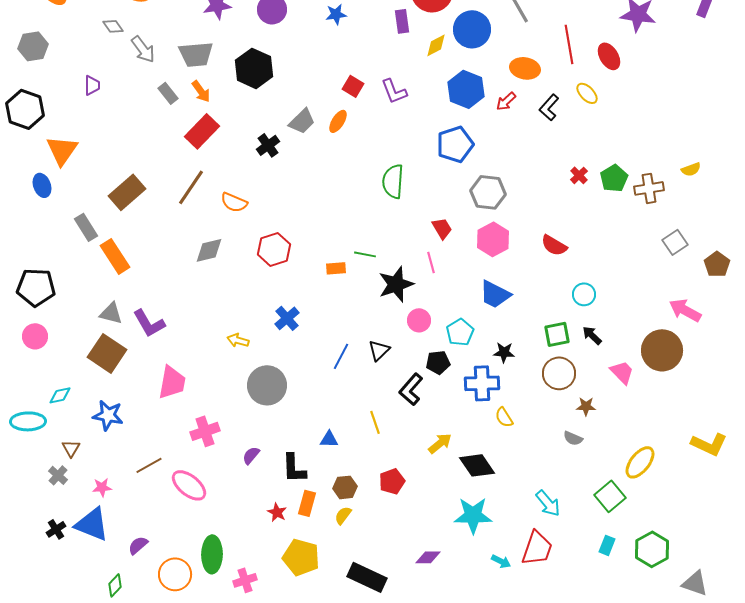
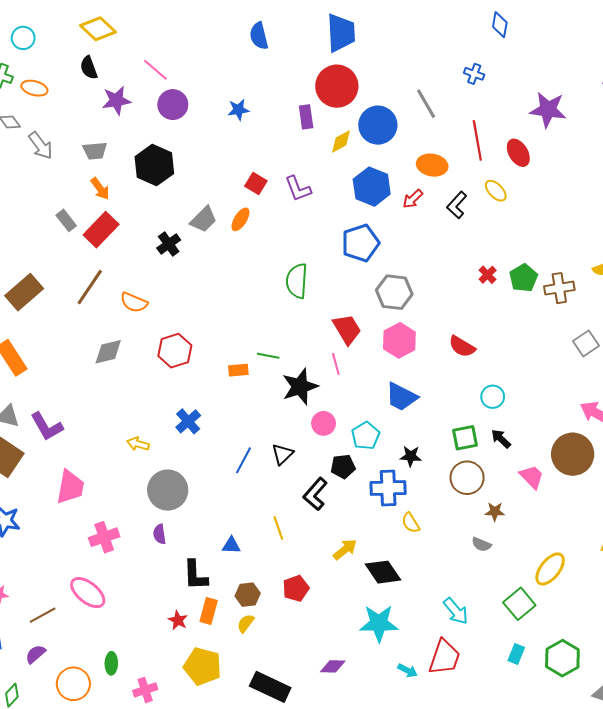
gray trapezoid: (196, 54) -> (95, 151), size x0.7
gray rectangle: (168, 93) -> (66, 220), moved
red trapezoid: (442, 228) -> (347, 329), size x1.4
purple semicircle: (251, 455) -> (159, 534), moved, turned -48
brown line: (149, 465) -> (43, 615), moved
green ellipse: (212, 554) -> (111, 663), size x0.6

